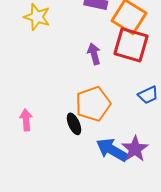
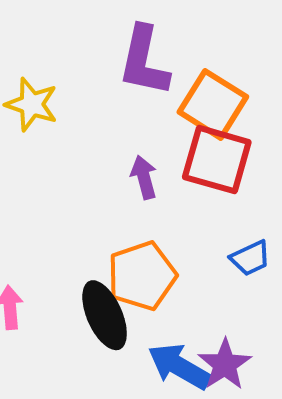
black ellipse: (74, 124) -> (105, 315), size x1.6

